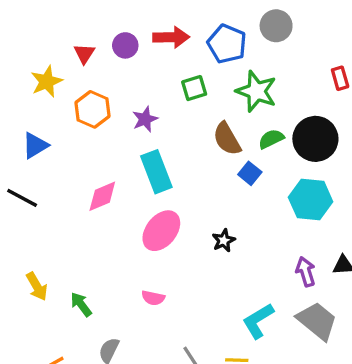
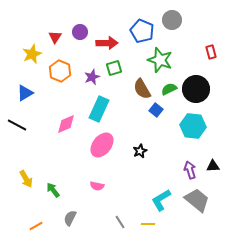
red arrow: (171, 37) -> (107, 43), moved
green square: (194, 88) -> (114, 68), moved
cyan rectangle: (156, 172) -> (99, 109), turned 45

